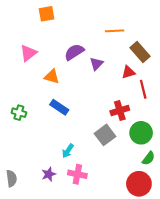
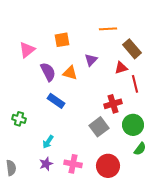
orange square: (47, 14) -> (62, 40), moved
purple semicircle: (74, 52) -> (48, 72), moved, turned 96
orange triangle: (52, 76) -> (70, 73), moved
green cross: (19, 113) -> (19, 119), moved
cyan arrow: (68, 151) -> (48, 142), moved
red circle: (139, 184) -> (108, 166), moved

